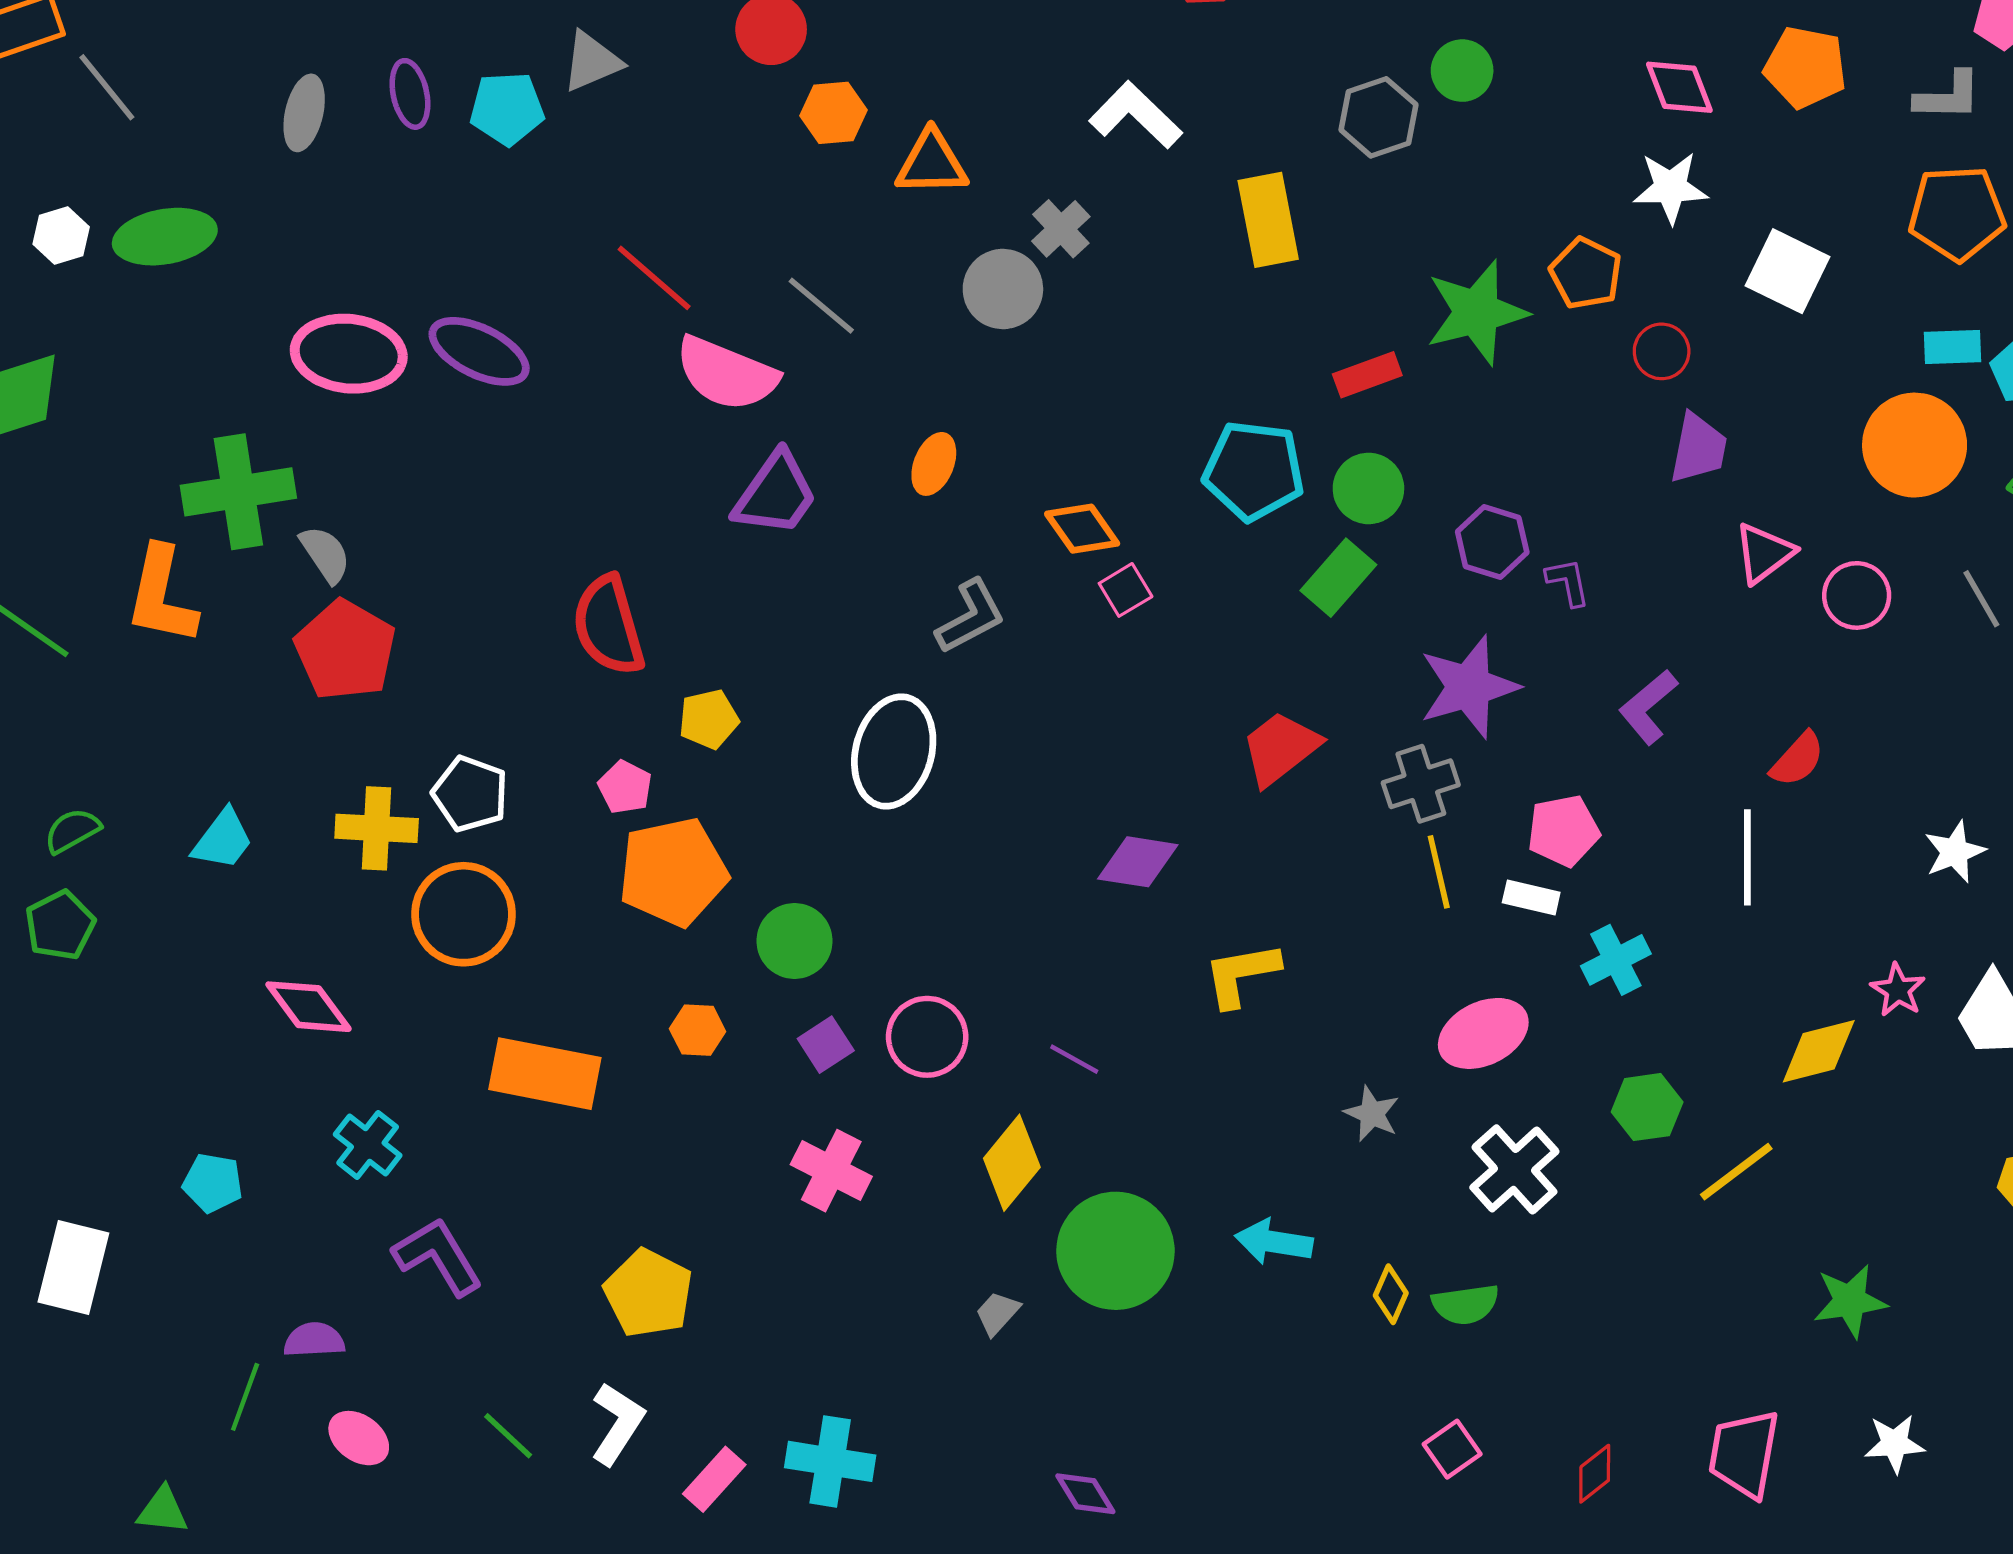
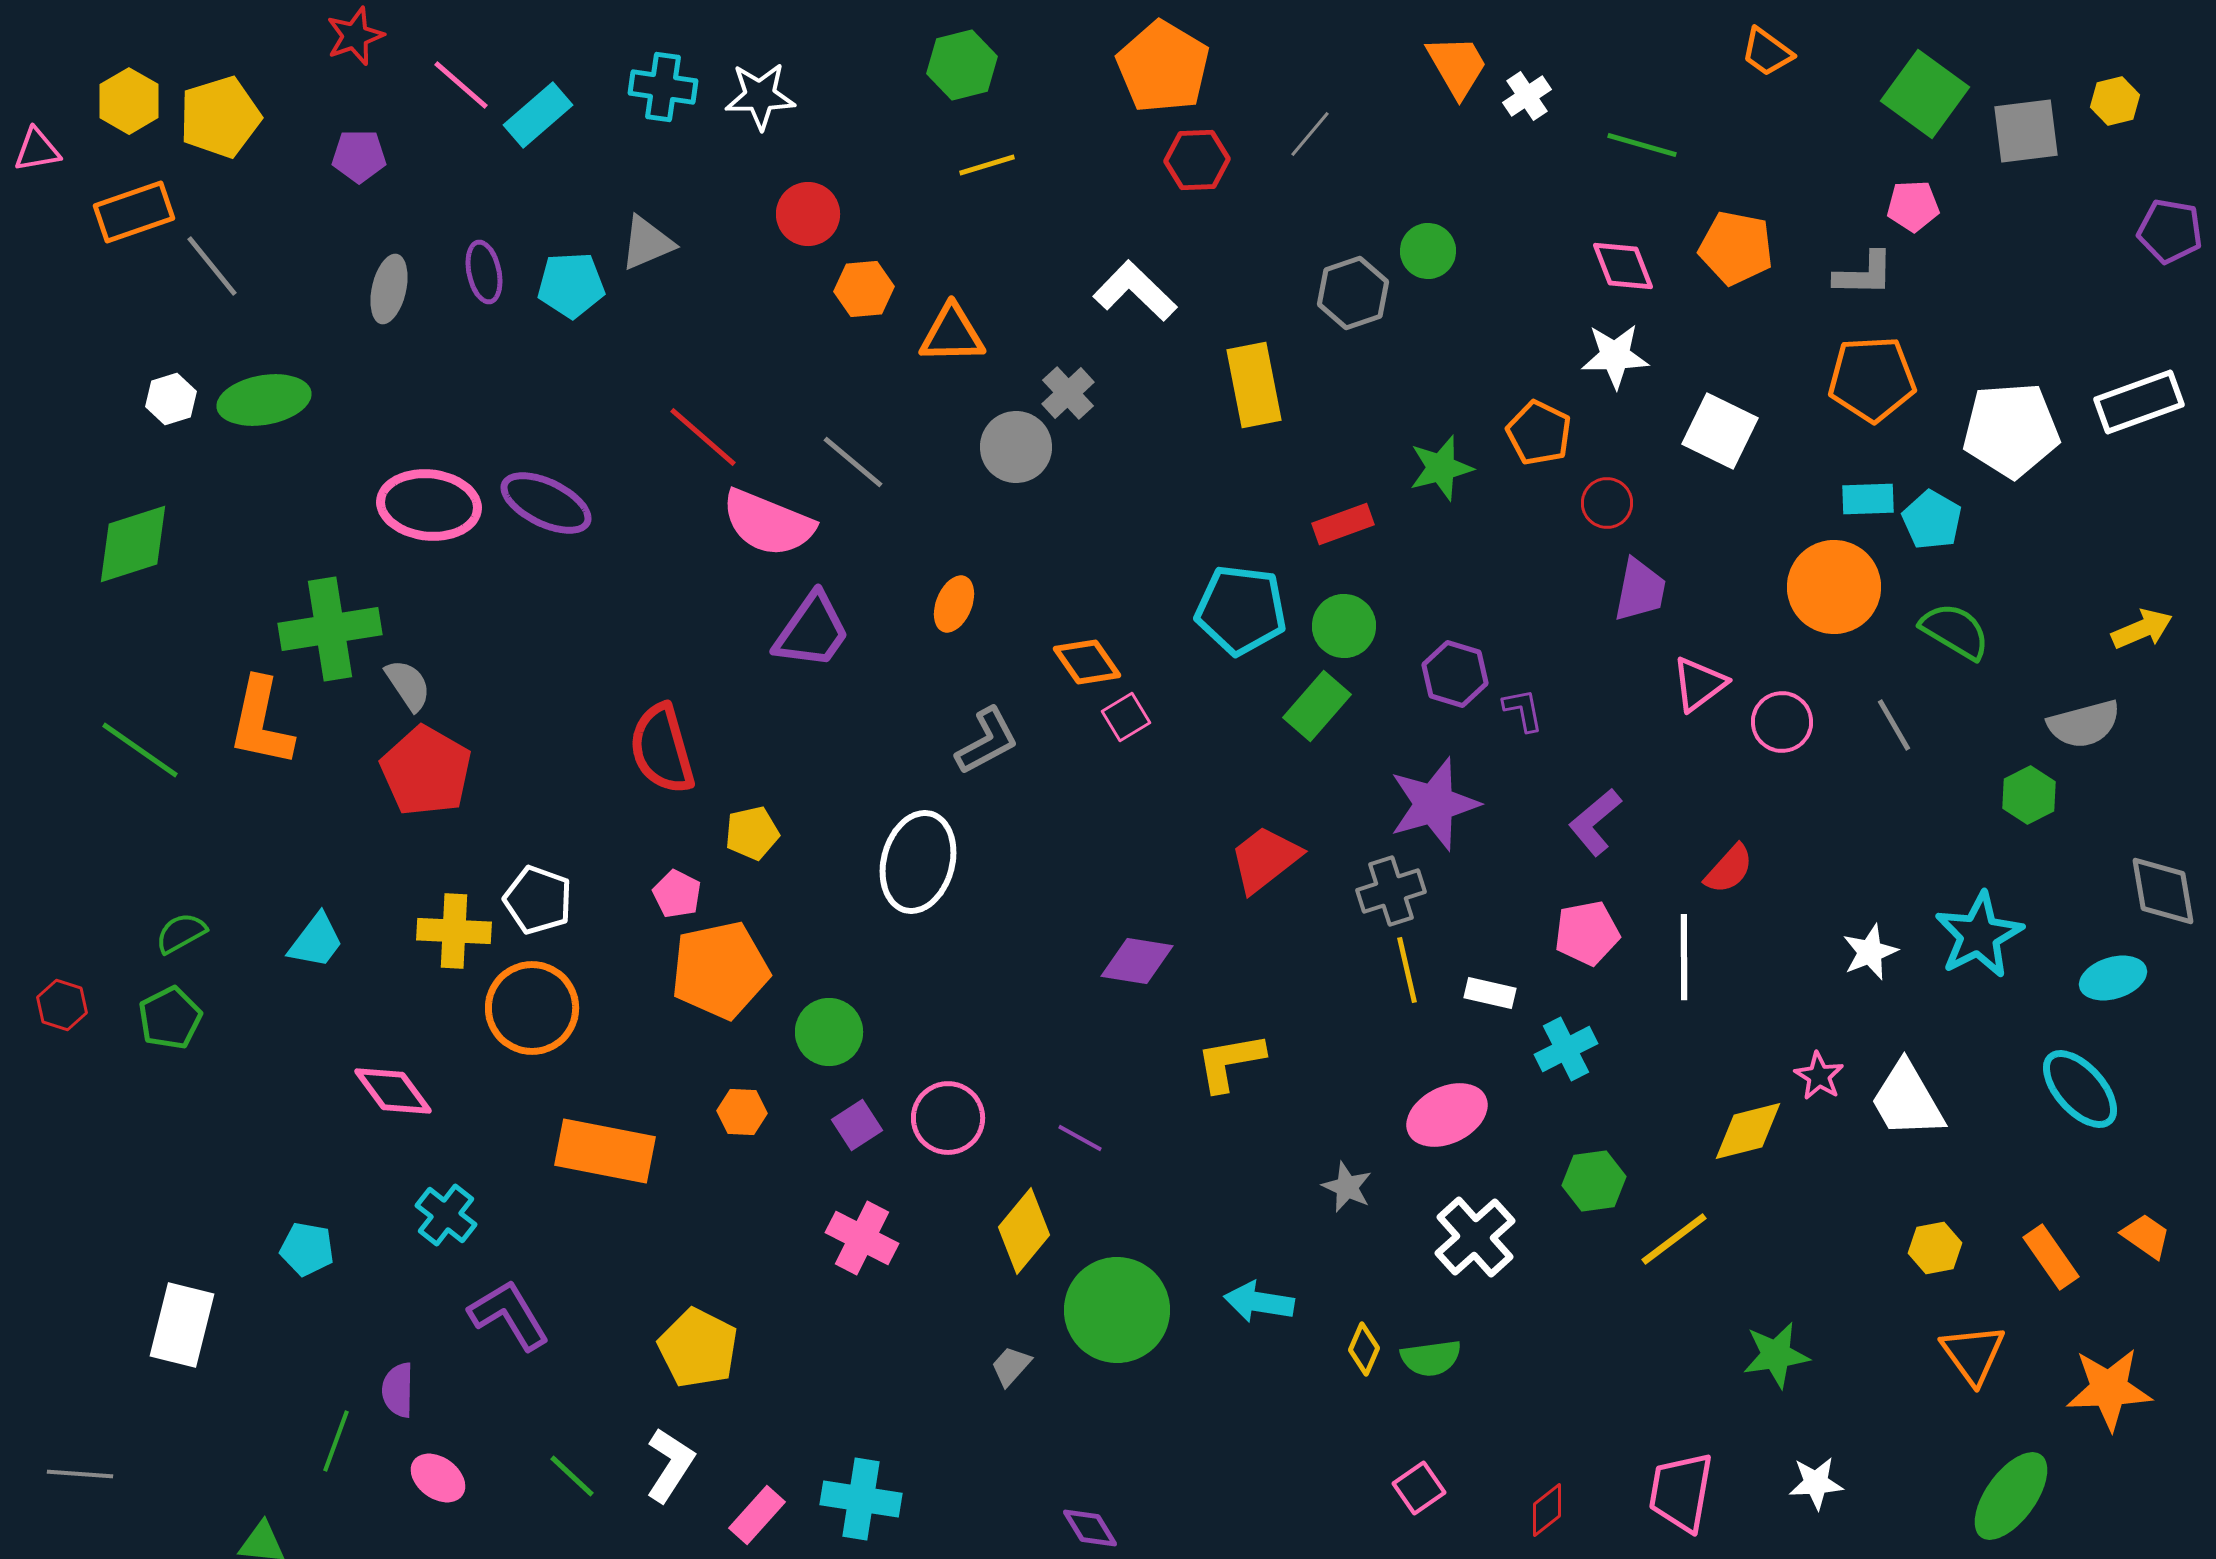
green star: (1477, 312) -> (1441, 468), size x0.7
pink pentagon: (1564, 831) -> (1587, 933), moved
purple semicircle: (314, 1340) -> (398, 1390), turned -86

